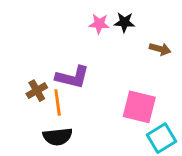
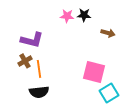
purple L-shape: (72, 77) -> (32, 40), moved

